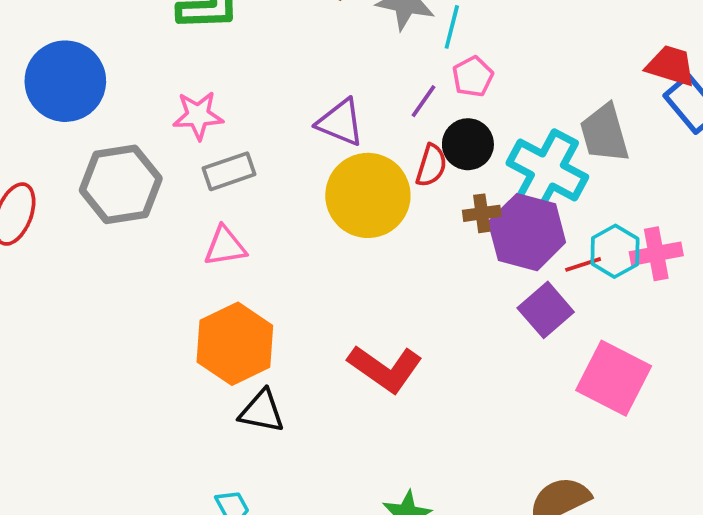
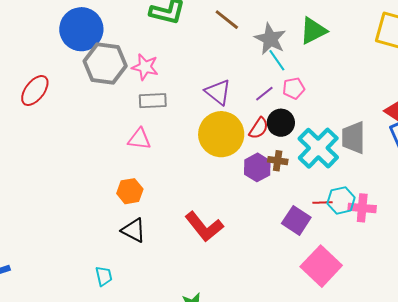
cyan line: (452, 27) -> (277, 60), moved, turned -65
gray hexagon: (121, 184) -> (105, 64), moved
purple hexagon: (527, 232) -> (257, 167), moved, size x0.7
purple square: (546, 310) -> (296, 220), turned -32
orange hexagon: (235, 344) -> (130, 191), size x0.6

